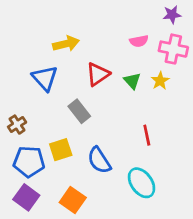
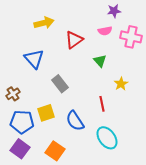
purple star: (172, 15) -> (114, 11), moved
yellow arrow: (66, 44) -> (44, 23), moved
red triangle: (98, 74) -> (74, 40), moved
yellow star: (160, 81) -> (121, 84), moved
red line: (147, 135) -> (102, 104), moved

